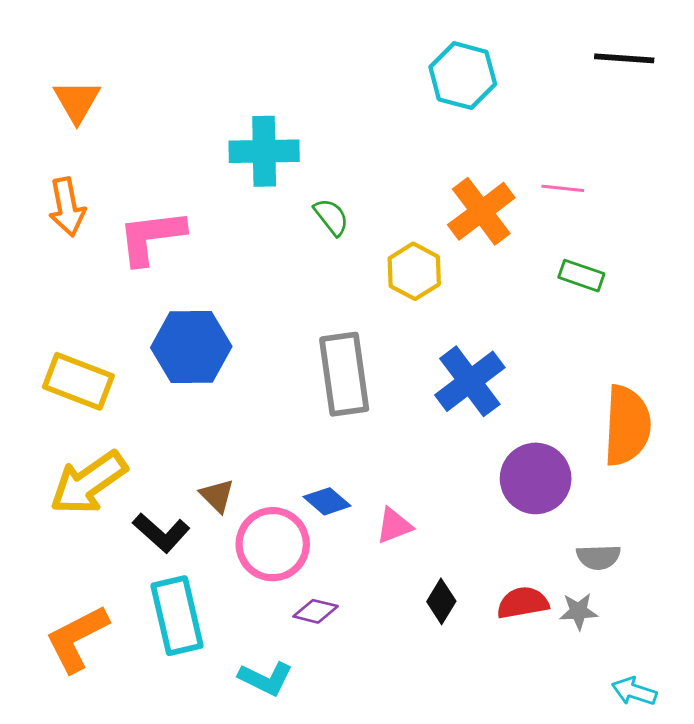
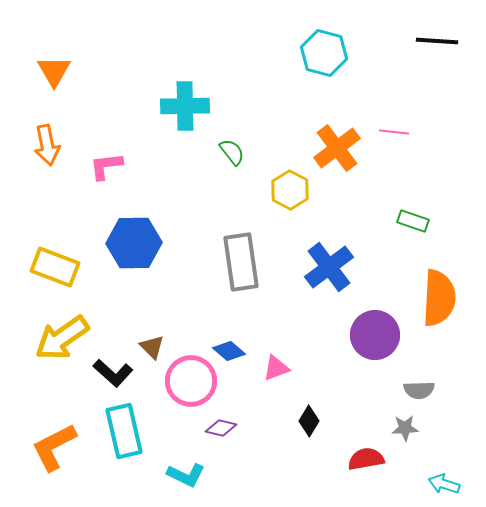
pink L-shape: (151, 237) -> (106, 166), size x0.7
green rectangle: (581, 276) -> (413, 221), moved
red semicircle: (523, 603) -> (366, 459), moved

